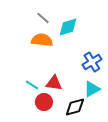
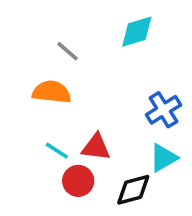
gray line: (43, 18) -> (68, 51), moved
cyan diamond: (68, 27) -> (137, 32), moved
orange semicircle: (42, 40) -> (52, 92), moved

